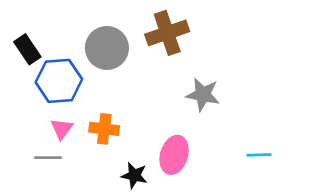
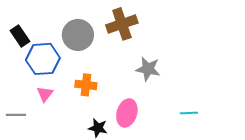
orange cross: (104, 129) -> (86, 85), moved
gray line: (48, 158) -> (16, 115), moved

